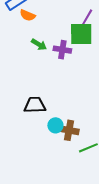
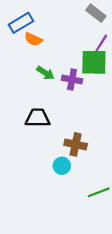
black trapezoid: (35, 105) -> (38, 118), moved
brown cross: (69, 130) -> (76, 144), moved

